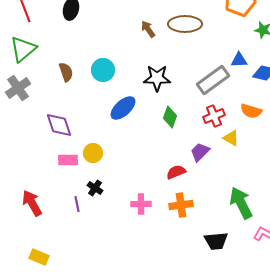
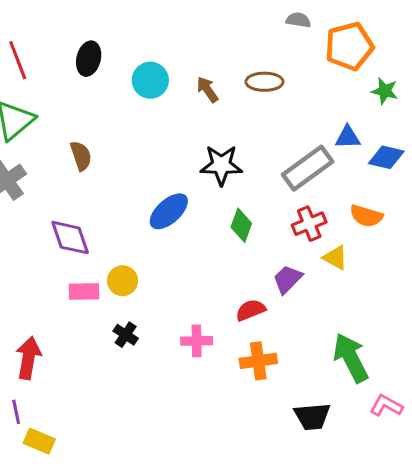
brown ellipse: (185, 24) -> (264, 82), size x0.7
cyan circle: (103, 70) -> (150, 80), moved
red arrow: (32, 203) -> (28, 358), turned 40
purple line: (77, 204) -> (16, 412), moved
pink cross: (141, 204) -> (197, 341), moved

